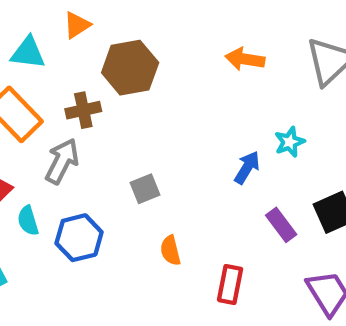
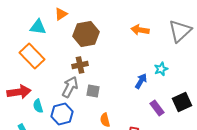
brown cross: (83, 110) -> (80, 65), moved
gray arrow: (62, 161) -> (70, 87), moved
gray square: (145, 189) -> (93, 91), turned 32

